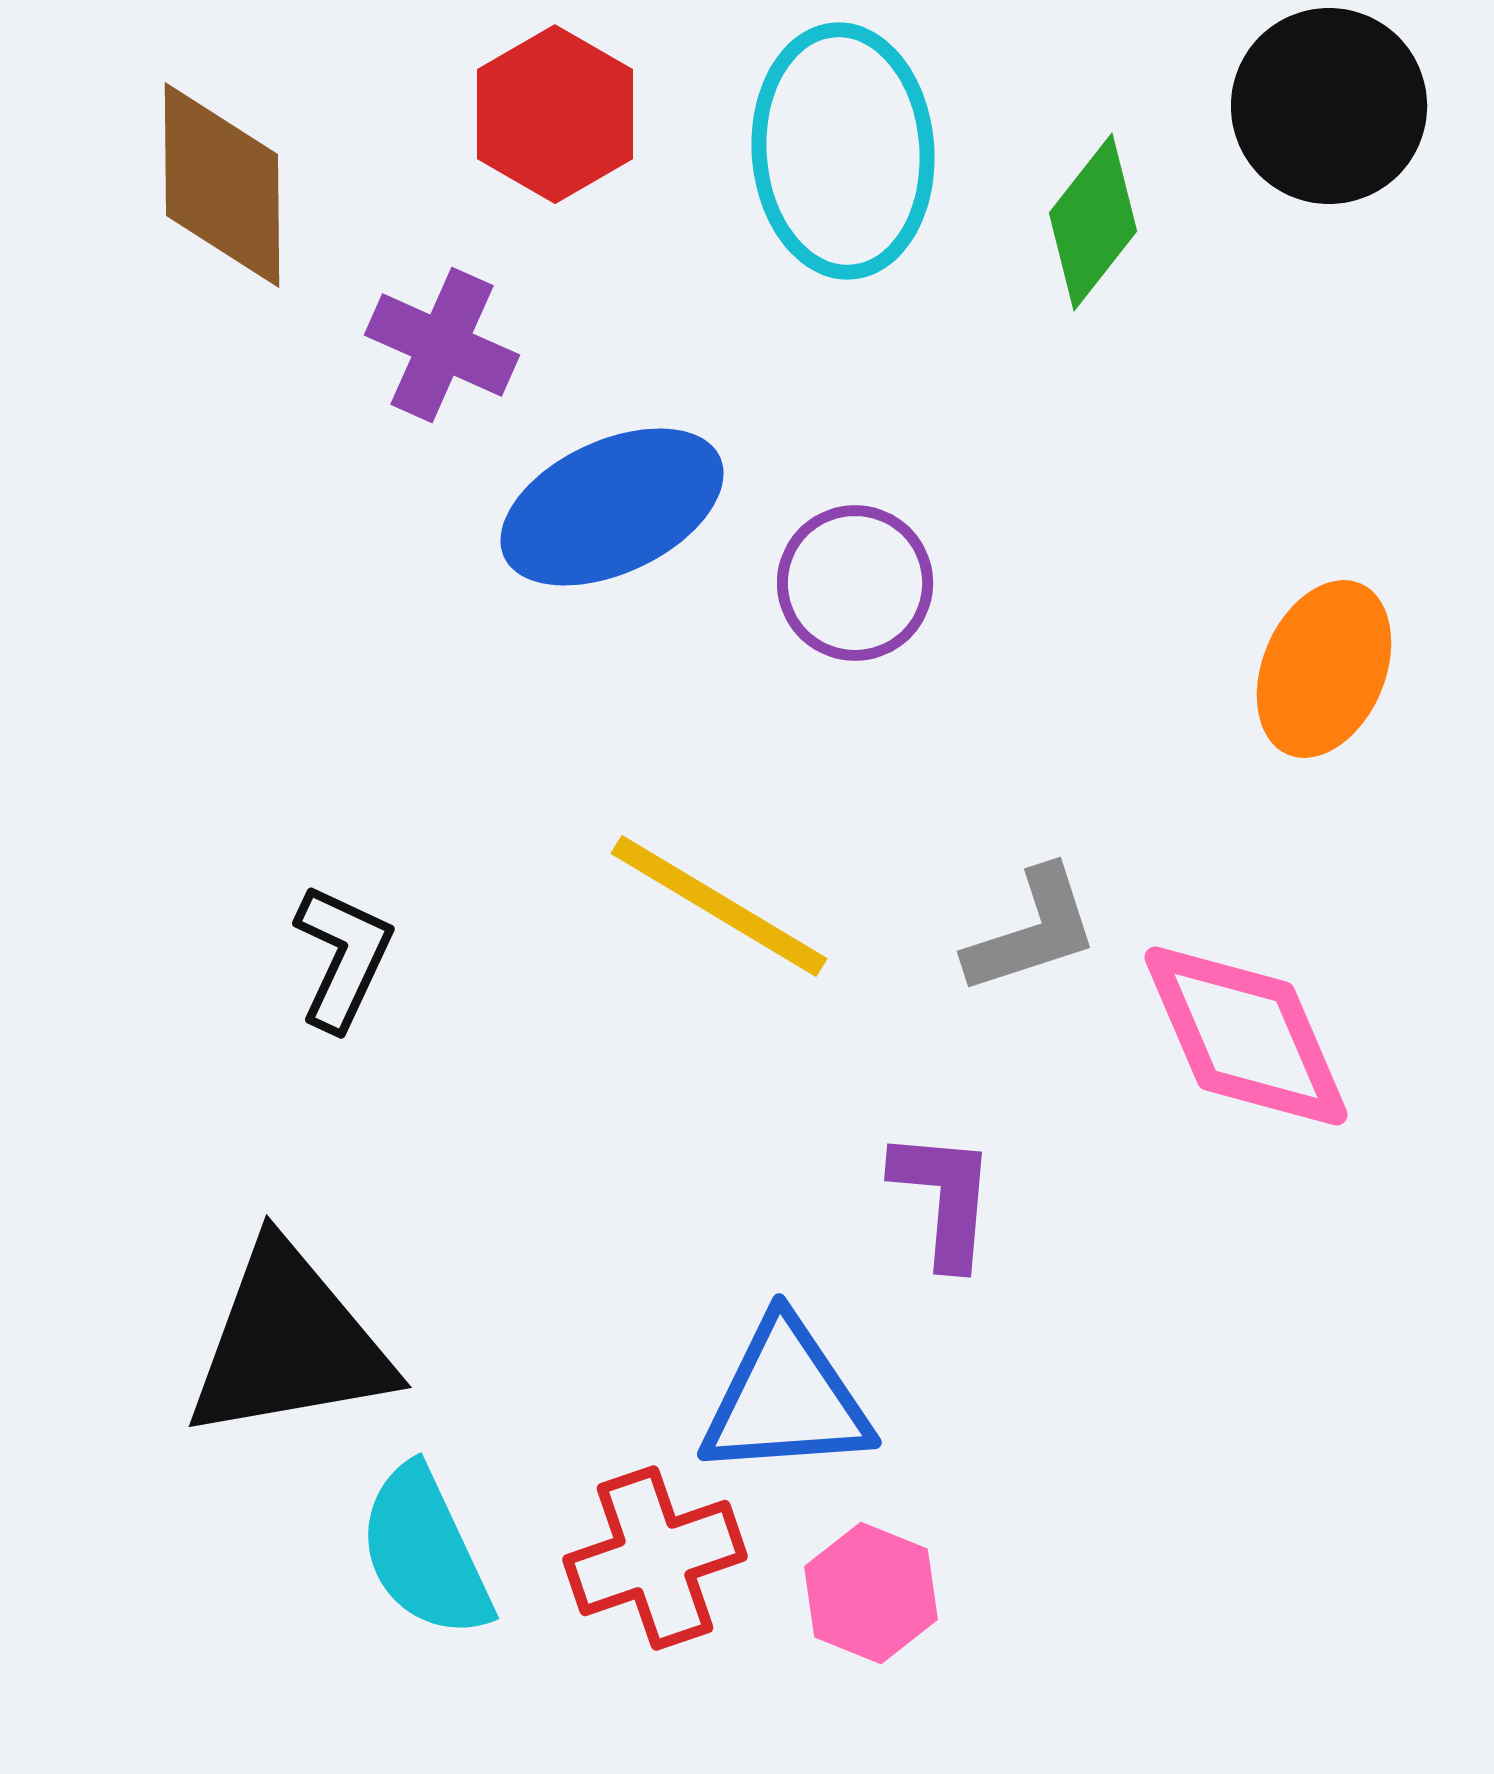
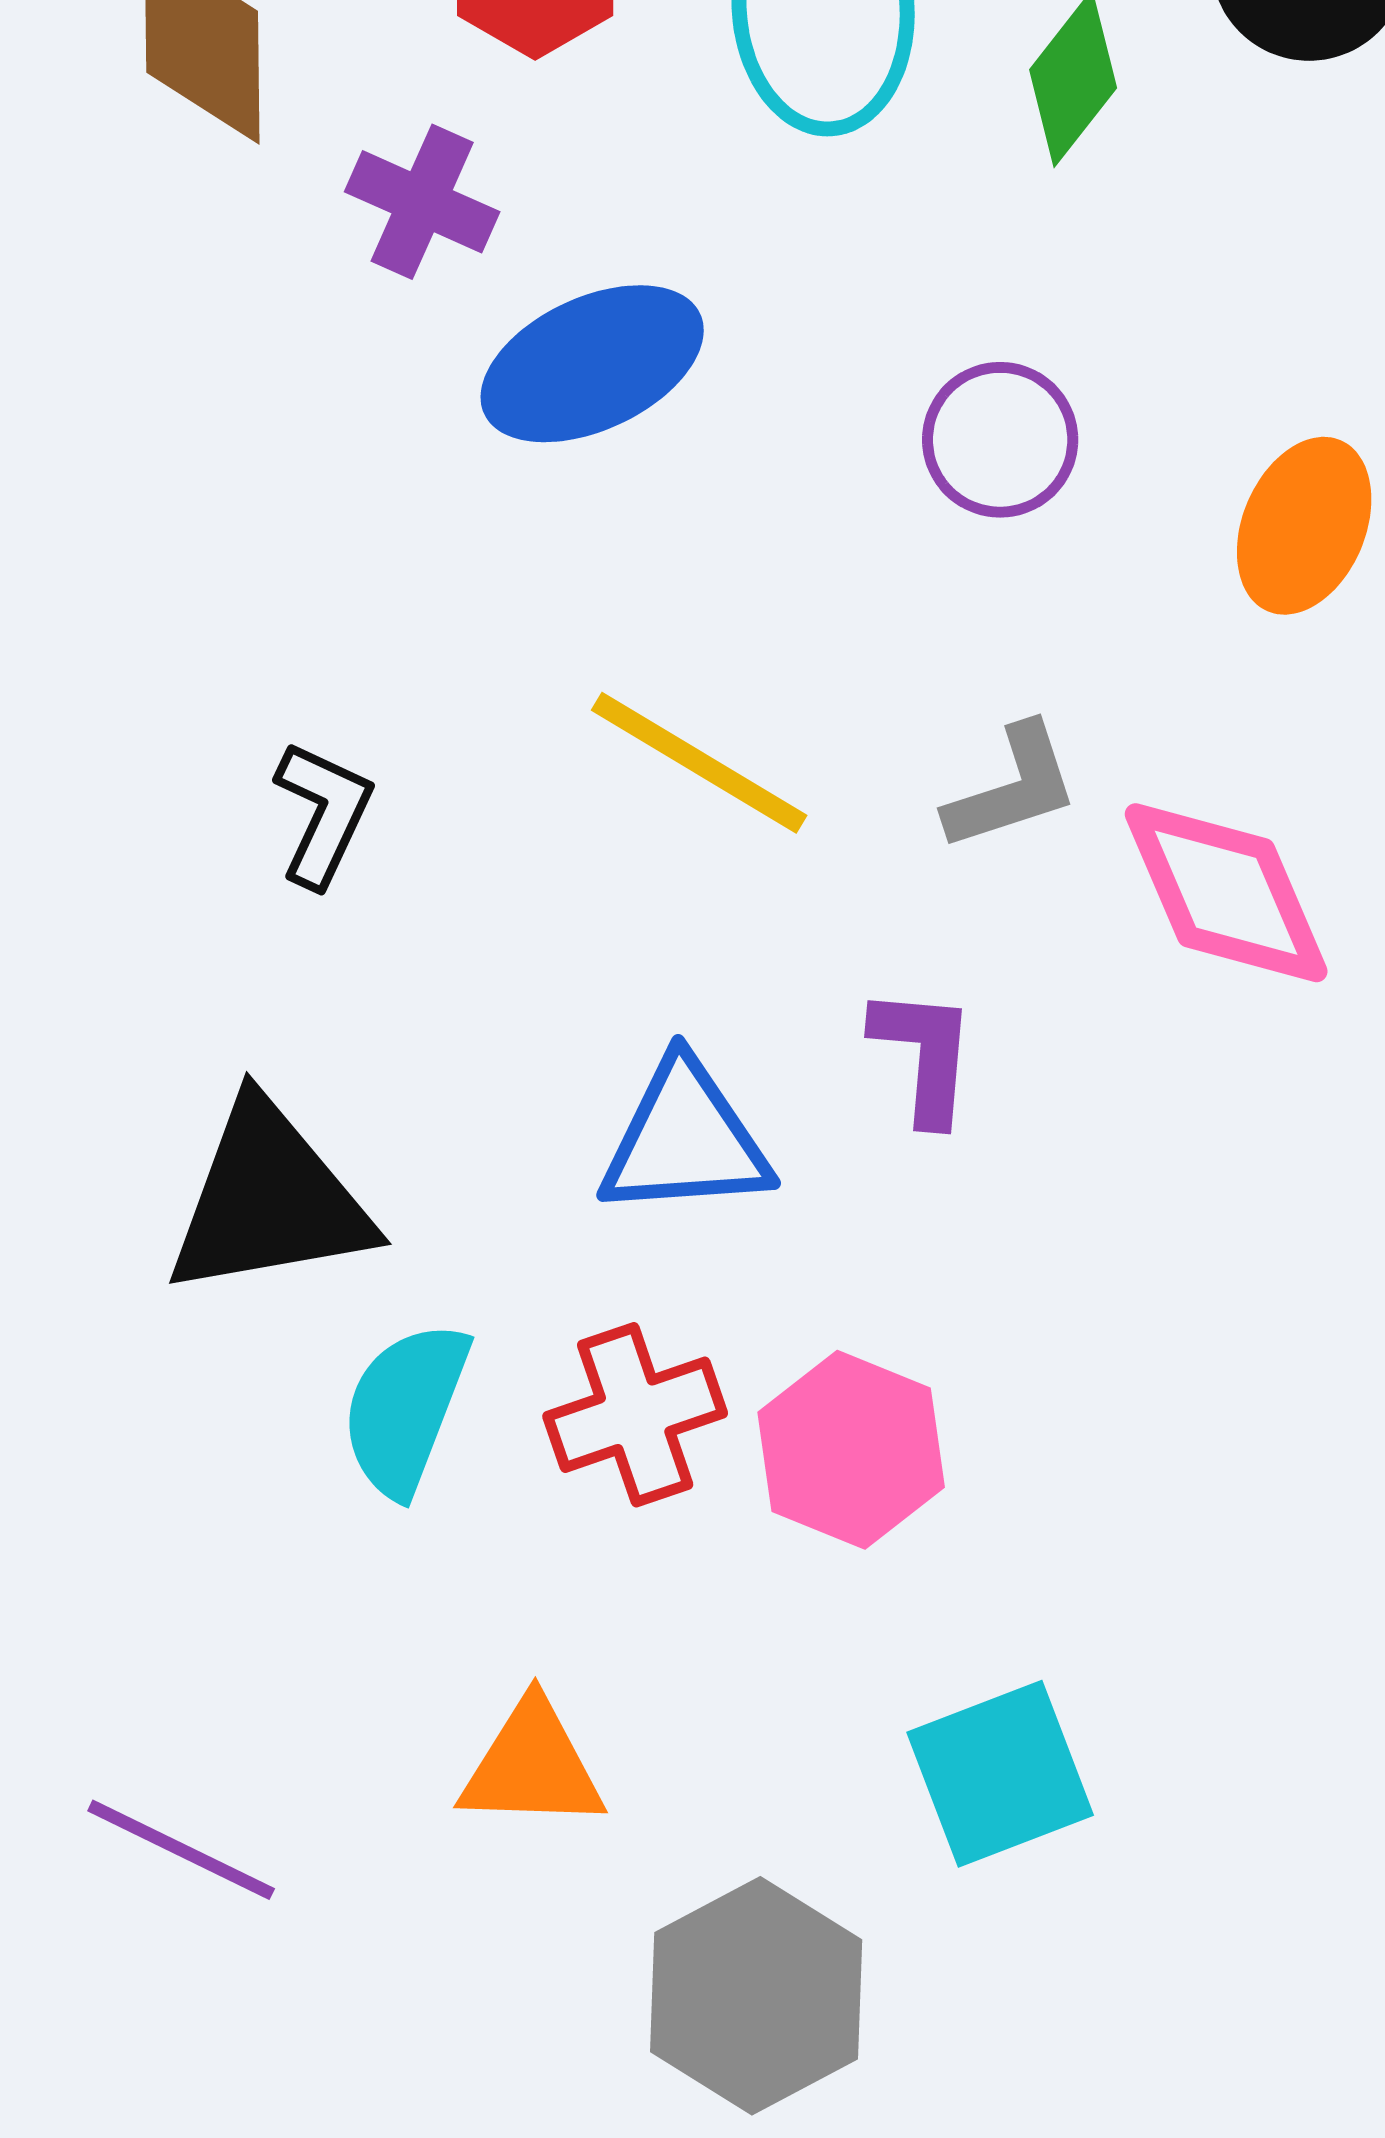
purple circle: (855, 583) -> (1000, 440), moved
blue triangle: (786, 1399) -> (685, 1140), moved
cyan semicircle: (425, 1552) -> (405, 1409), turned 46
pink hexagon: (871, 1593) -> (851, 1450), size x1.4

